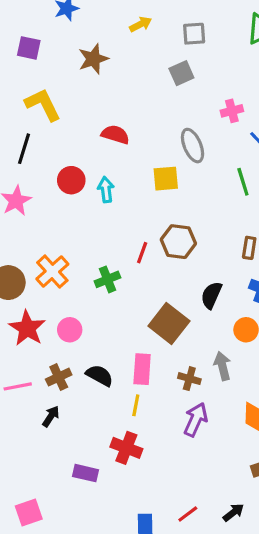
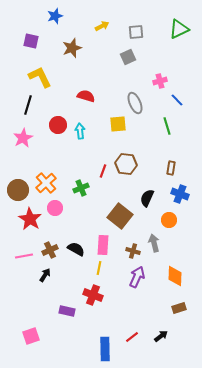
pink circle: (70, 330) -> (55, 208), moved

